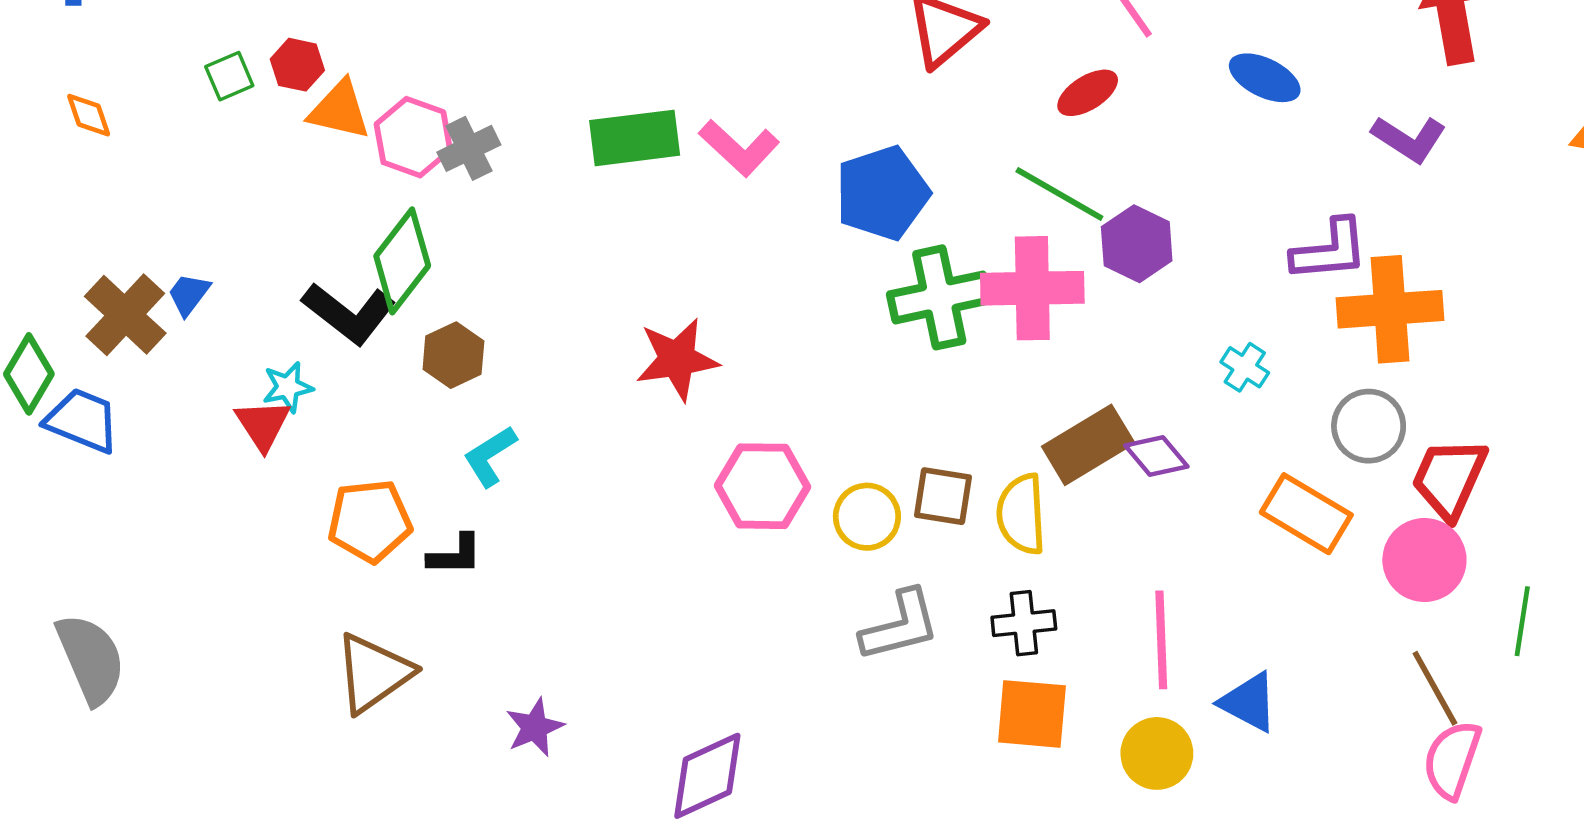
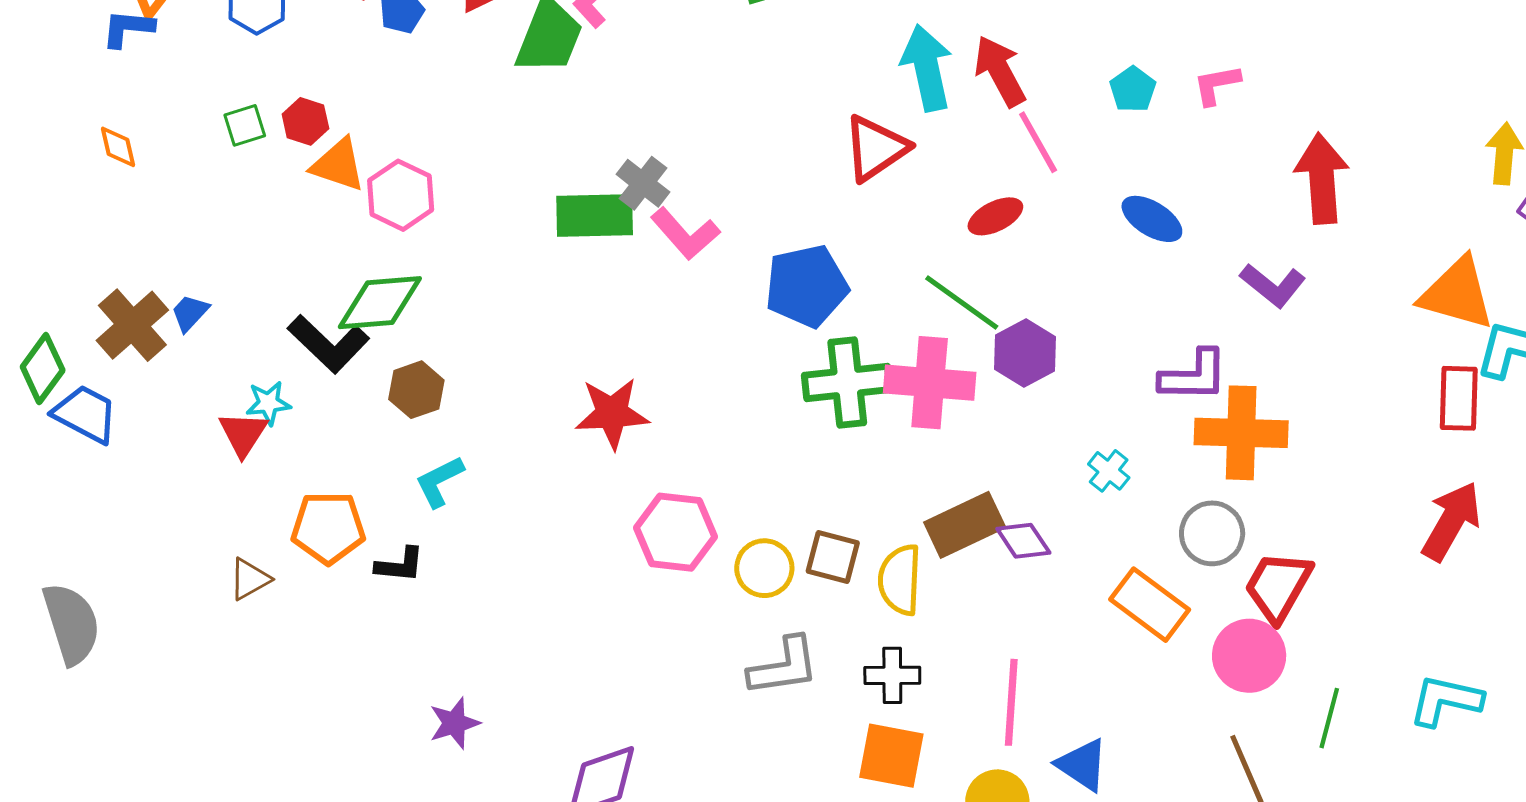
gray cross: (469, 148) -> (643, 183), moved, turned -32
green diamond: (402, 261) -> (380, 303), turned 42
brown triangle: (373, 673) -> (250, 579), moved, size x0.6

